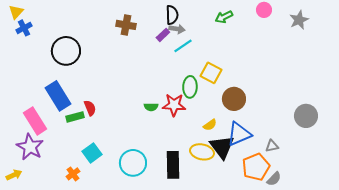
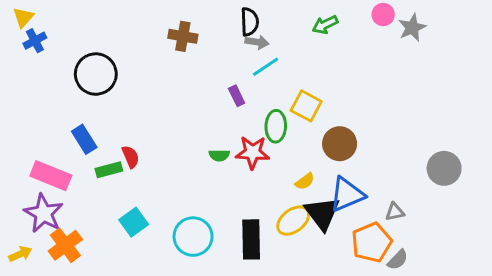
gray star: (299, 20) -> (412, 28), moved
purple rectangle: (163, 35) -> (237, 96), moved, turned -72
blue rectangle: (58, 96) -> (84, 139), size x0.7
pink rectangle: (35, 121) -> (51, 176), turned -36
yellow ellipse: (202, 152) -> (293, 221), turned -50
orange cross: (73, 174) -> (65, 245), moved, size x1.6

